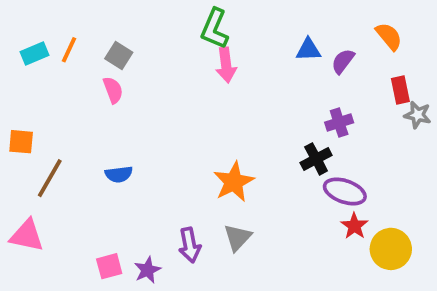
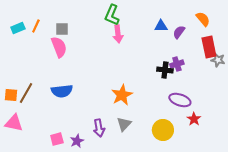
gray square: (119, 55) -> (62, 29), turned -32
pink semicircle: (113, 90) -> (59, 47), size x1.5
red rectangle: (400, 90) -> (209, 47), size x1.5
orange square: (21, 142) -> (11, 95), moved
black cross: (316, 159) -> (165, 70), moved, turned 35
blue semicircle: (119, 174) -> (62, 91), size x1.5
red star: (354, 226) -> (194, 119), moved
yellow circle: (391, 249) -> (163, 130), moved

